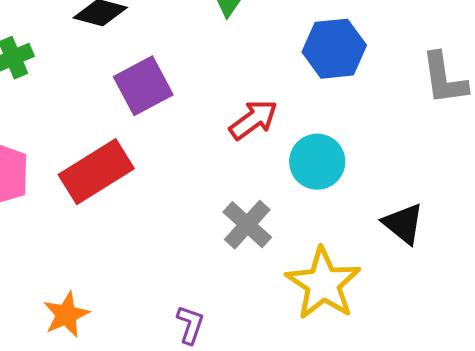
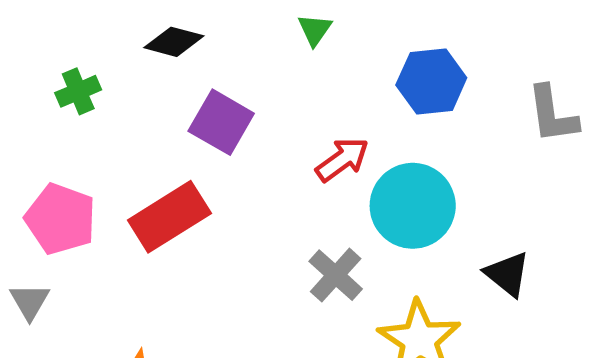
purple square: (143, 86) -> (221, 122), turned -32
cyan circle: (317, 162) -> (413, 206), size x1.4

